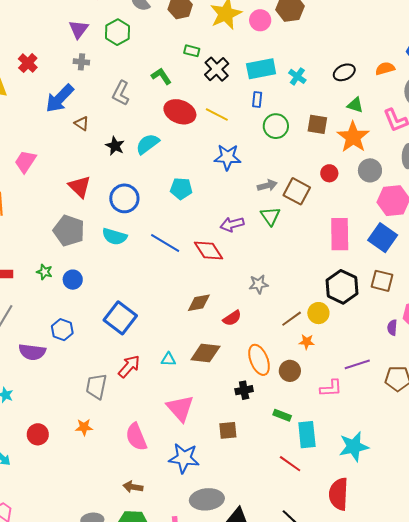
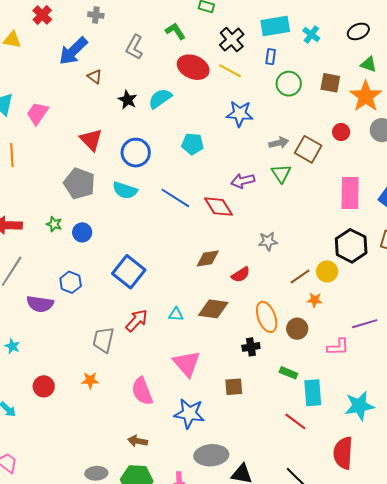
black cross: (217, 69) -> (232, 40), moved

